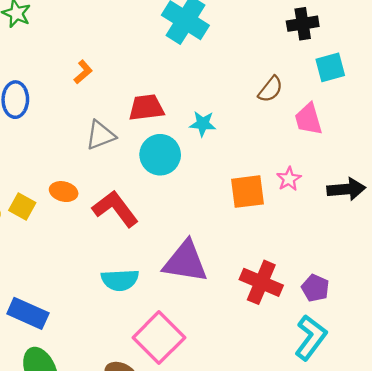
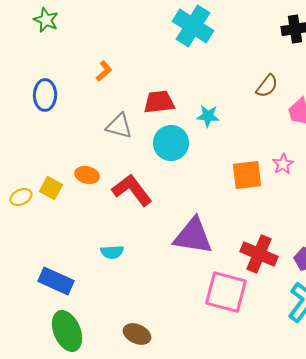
gray triangle: (100, 135) -> (119, 126), turned 36
cyan semicircle: (120, 280) -> (112, 252), moved, size x0.7
pink square: (159, 338) -> (226, 292), moved, turned -30

